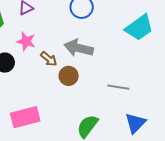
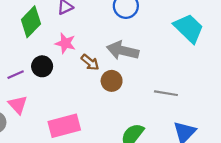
cyan trapezoid: (139, 28) -> (189, 28), turned -100

